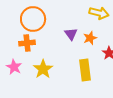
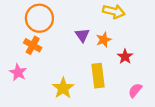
orange cross: (27, 43) -> (33, 45), turned 35
yellow star: (43, 69) -> (63, 88), moved

